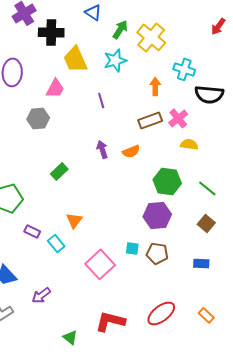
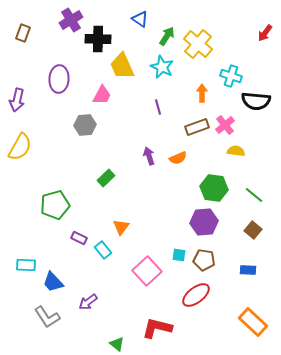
cyan star: (115, 60) -> (162, 67), turned -30
purple line: (101, 100) -> (158, 107), moved
red ellipse: (161, 313) -> (196, 295), moved
orange rectangle: (206, 315) -> (253, 322), size x1.8

